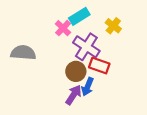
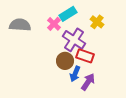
gray semicircle: (23, 53) -> (20, 25), moved
purple arrow: (74, 95) -> (88, 82), moved

